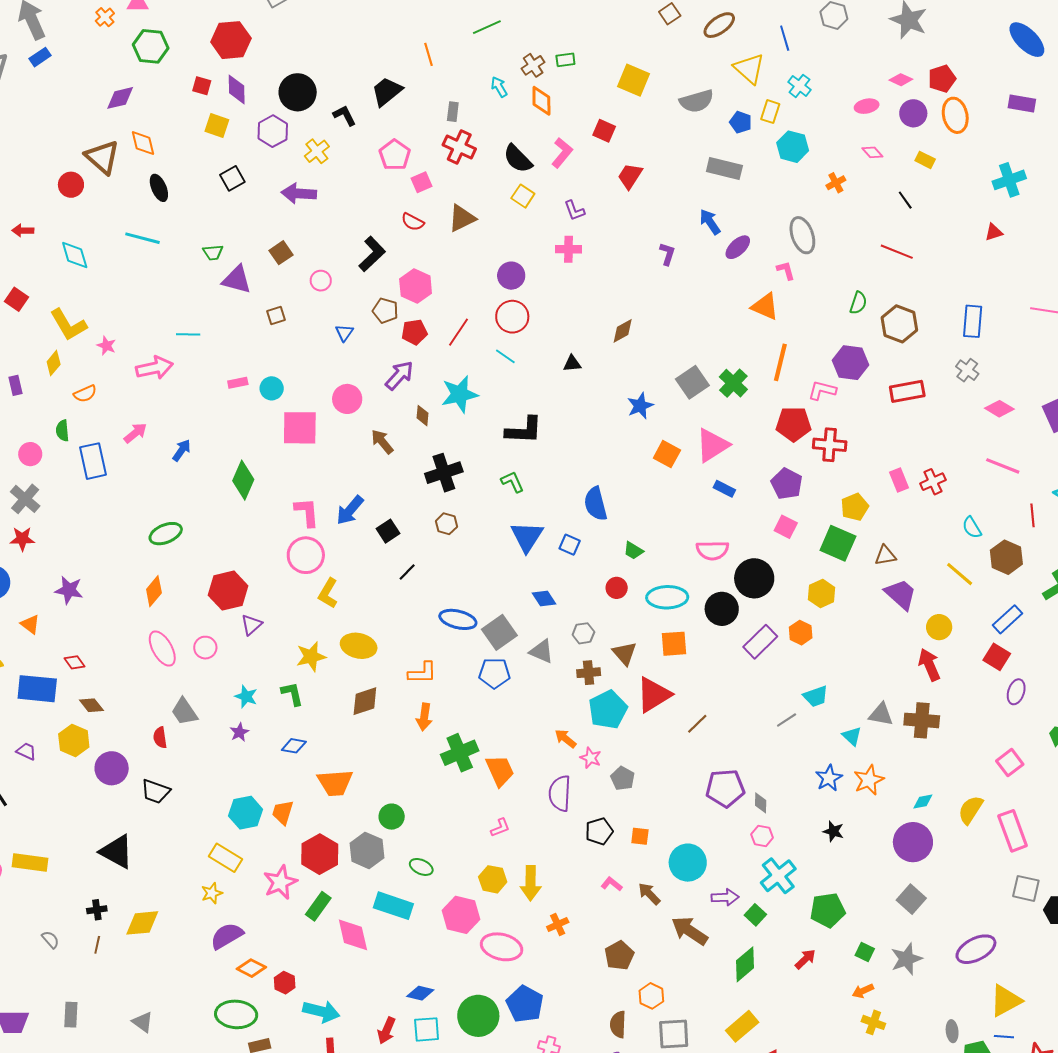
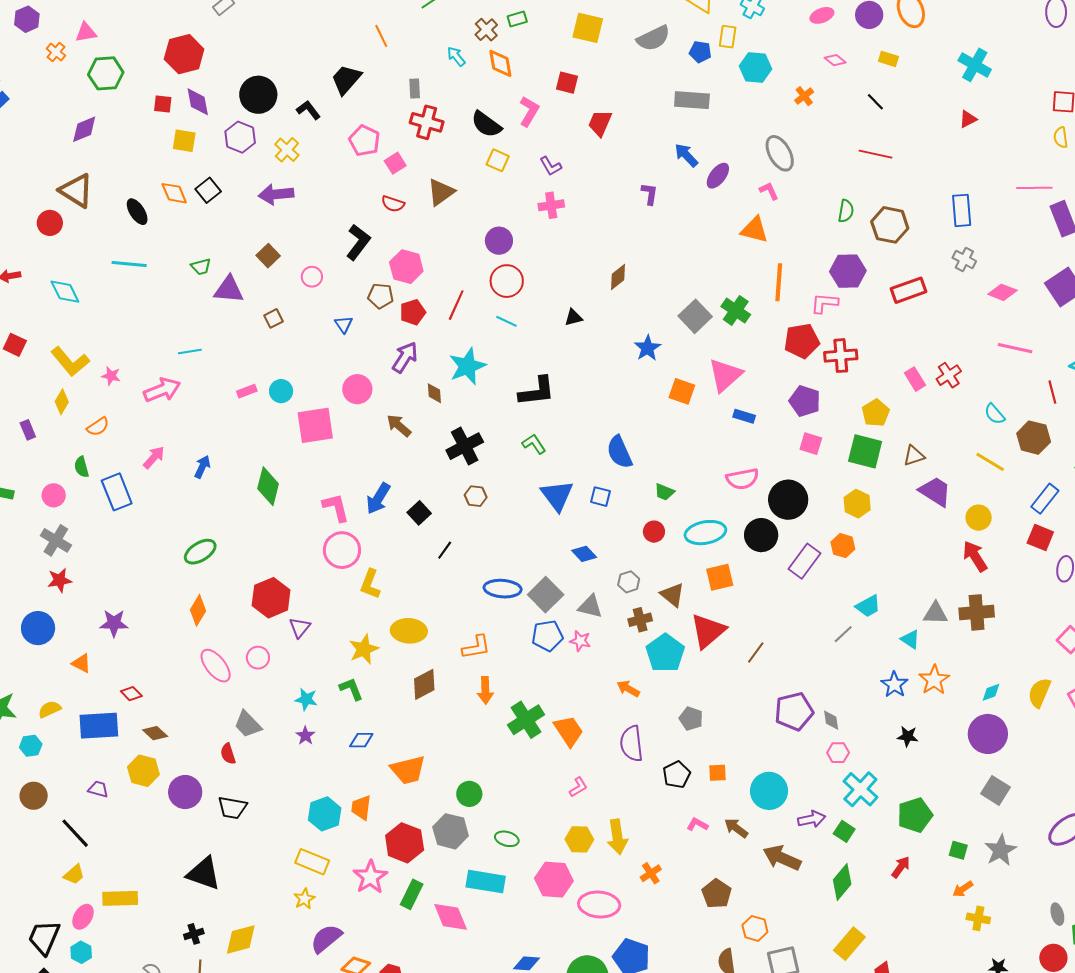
orange diamond: (143, 143) -> (174, 193), moved
cyan cross: (1009, 180) -> (975, 65), turned -32
pink star: (591, 758) -> (580, 641), moved

